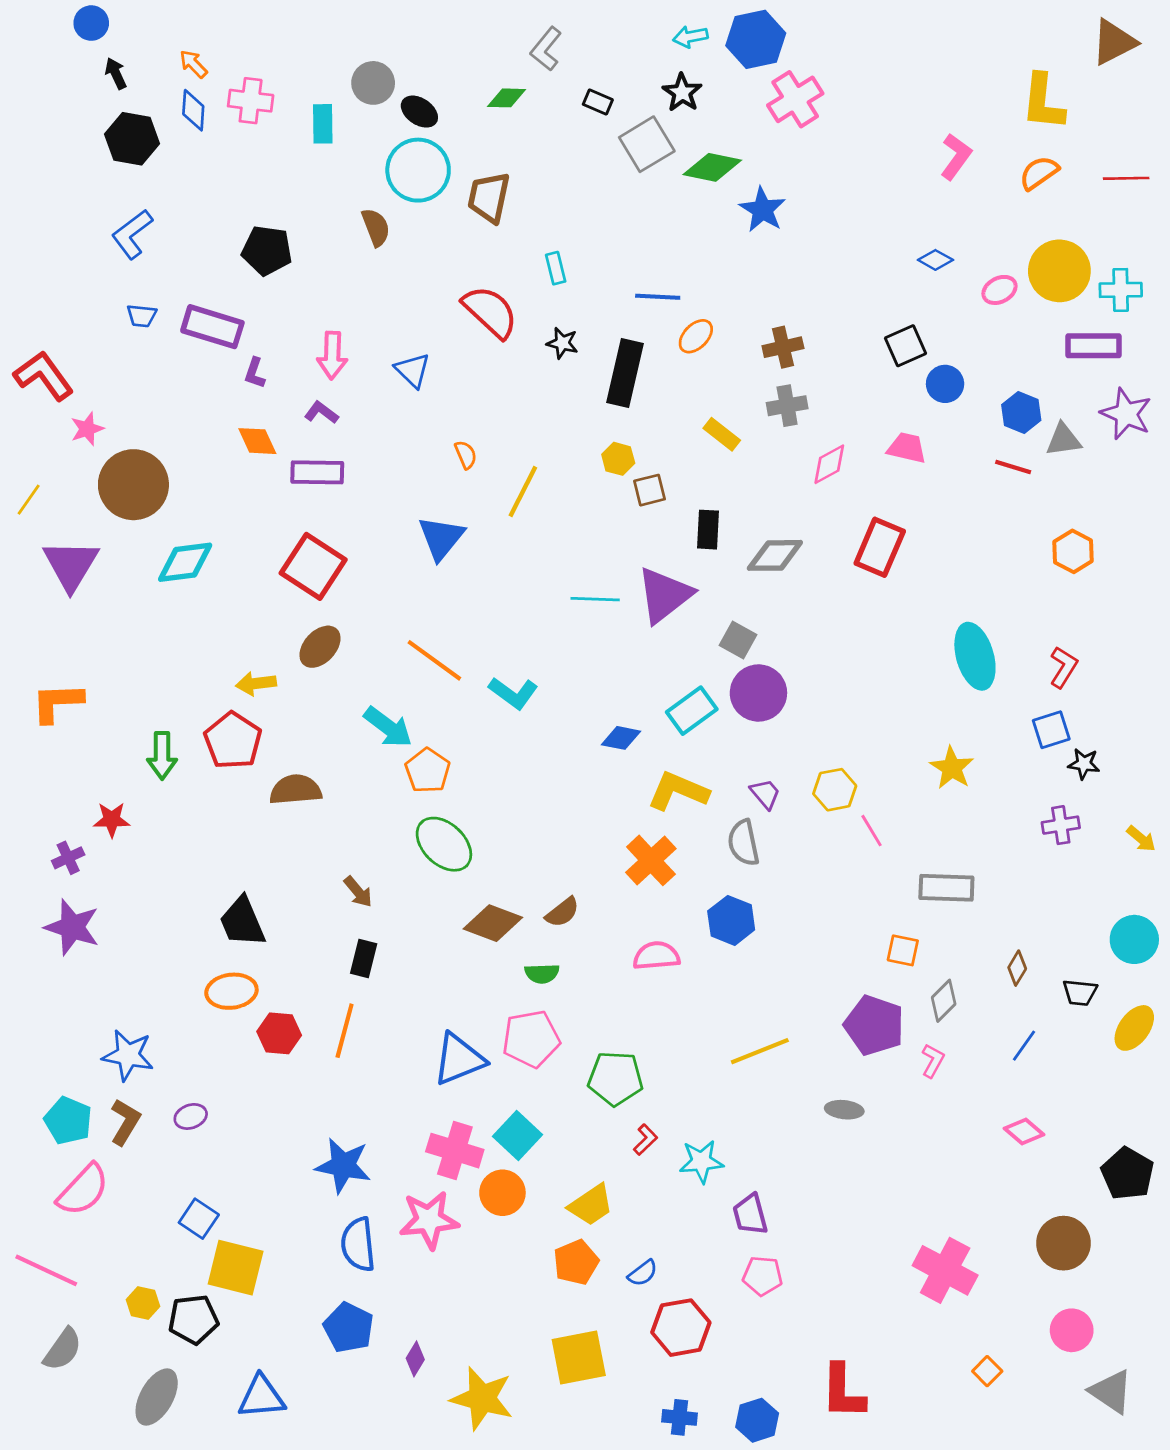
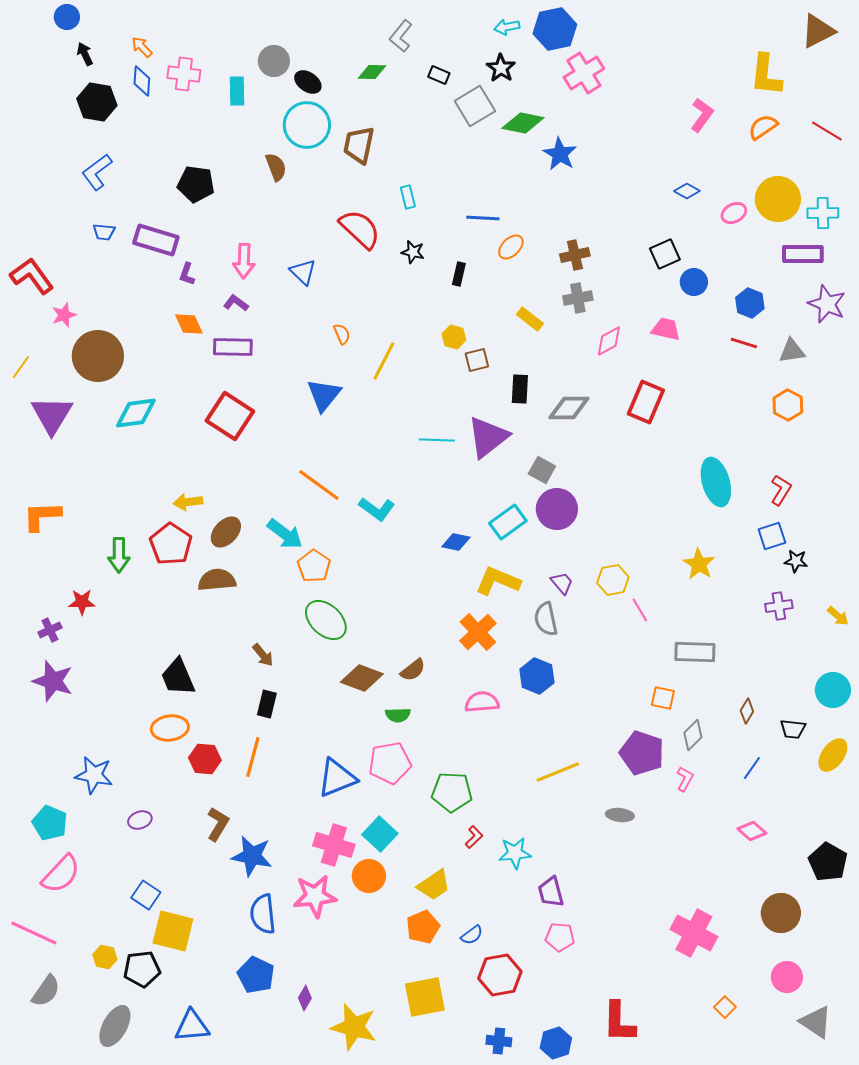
red line: (1126, 178) -> (827, 131), turned 32
black rectangle: (625, 373) -> (459, 274), size x0.5
gray triangle: (1063, 440) -> (792, 351), moved
brown ellipse: (320, 647) -> (226, 532), moved
brown L-shape: (125, 1122) -> (218, 824), moved

